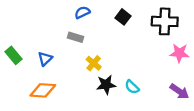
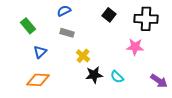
blue semicircle: (82, 12) -> (64, 11), moved
pink star: (179, 53) -> (135, 47), moved
green rectangle: (13, 55) -> (28, 26), moved

